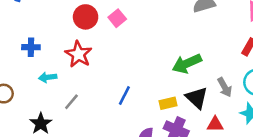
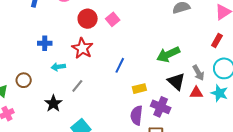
blue line: (124, 95) -> (120, 65), moved
yellow rectangle: (168, 103) -> (139, 89), moved
red triangle: (215, 124) -> (196, 93), moved

